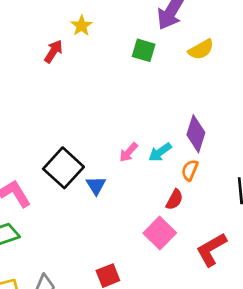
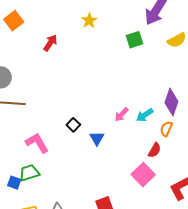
green square: (144, 50) -> (134, 40), turned -36
red arrow: (53, 51) -> (50, 43), moved
black square: (63, 168) -> (73, 125), size x0.5

